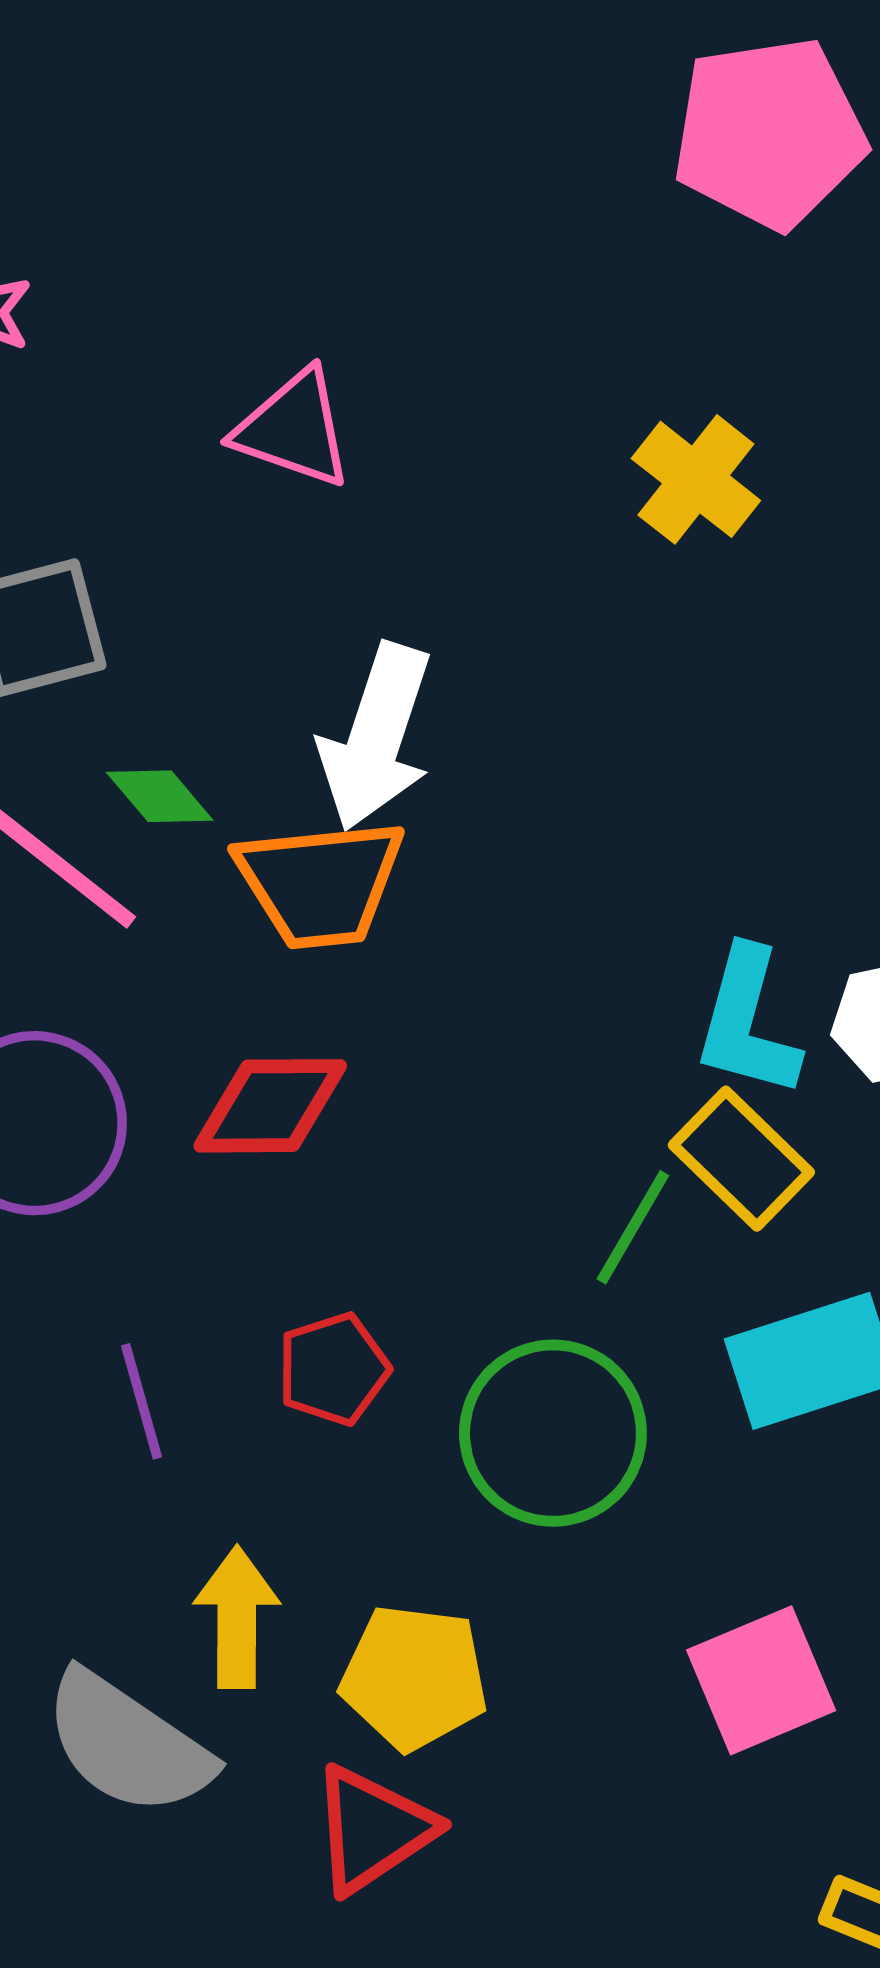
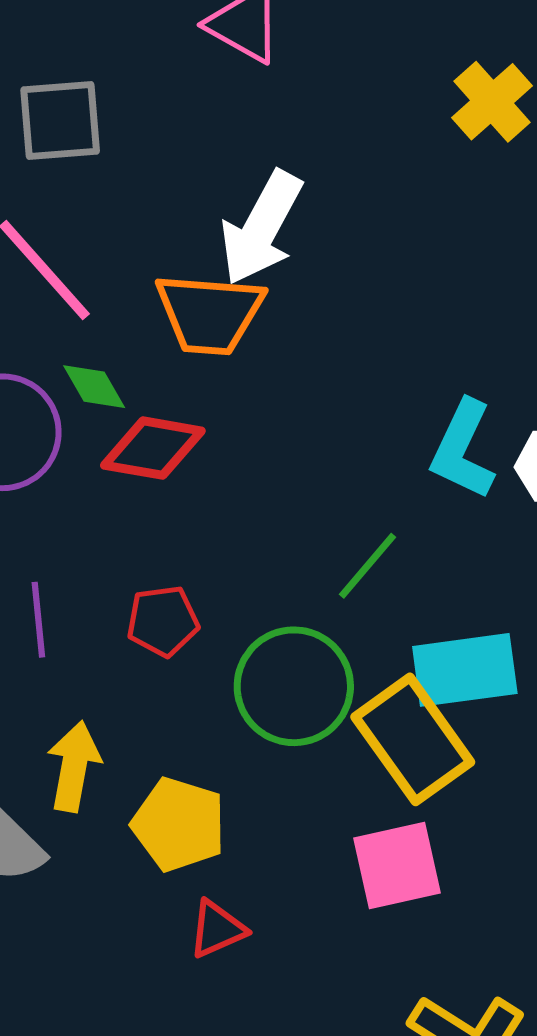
green diamond: (160, 796) -> (94, 387), moved
yellow rectangle: (741, 1159) -> (413, 739), moved, size x1.4
red triangle: (373, 1829) -> (217, 929), moved, size x0.7

